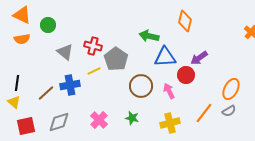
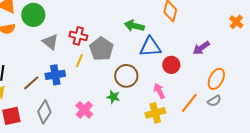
green circle: (48, 25) -> (33, 15), size x1.5
purple arrow: (199, 58) -> (201, 48), moved
yellow line: (94, 71) -> (79, 61), turned -40
pink arrow: (169, 91) -> (159, 91), moved
green star: (132, 118) -> (113, 97), moved
gray diamond: (59, 122) -> (44, 112), turned -40

